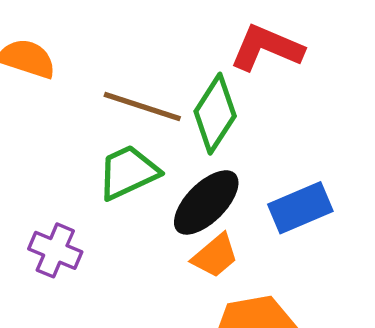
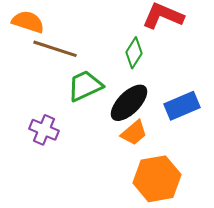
brown line: (142, 107) -> (55, 49), moved
green diamond: (215, 114) -> (134, 53), size x0.7

